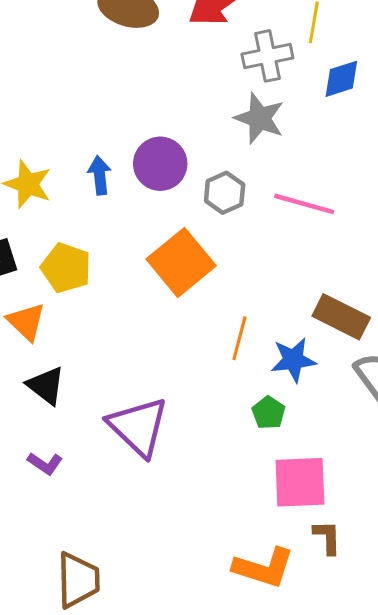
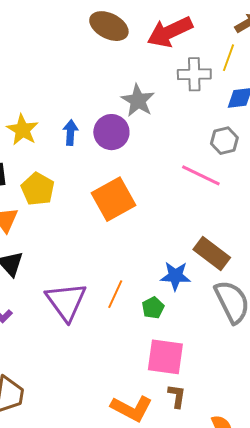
gray star: (259, 118) -> (138, 100), moved
gray hexagon: (225, 193) -> (224, 141), moved
orange line: (239, 338) -> (115, 294), moved

